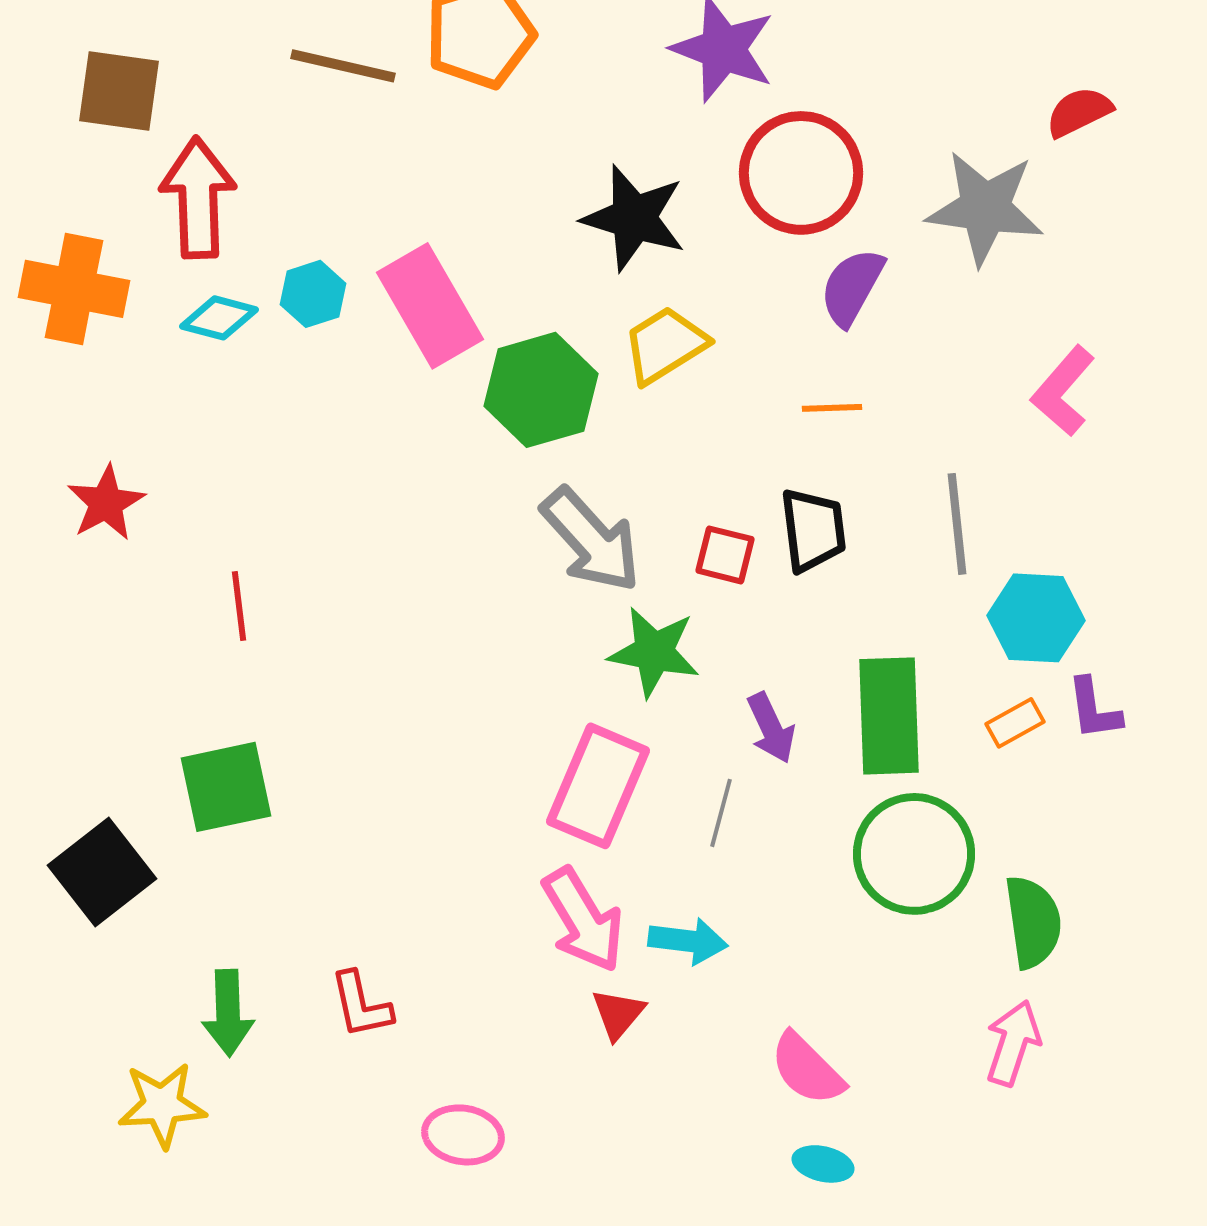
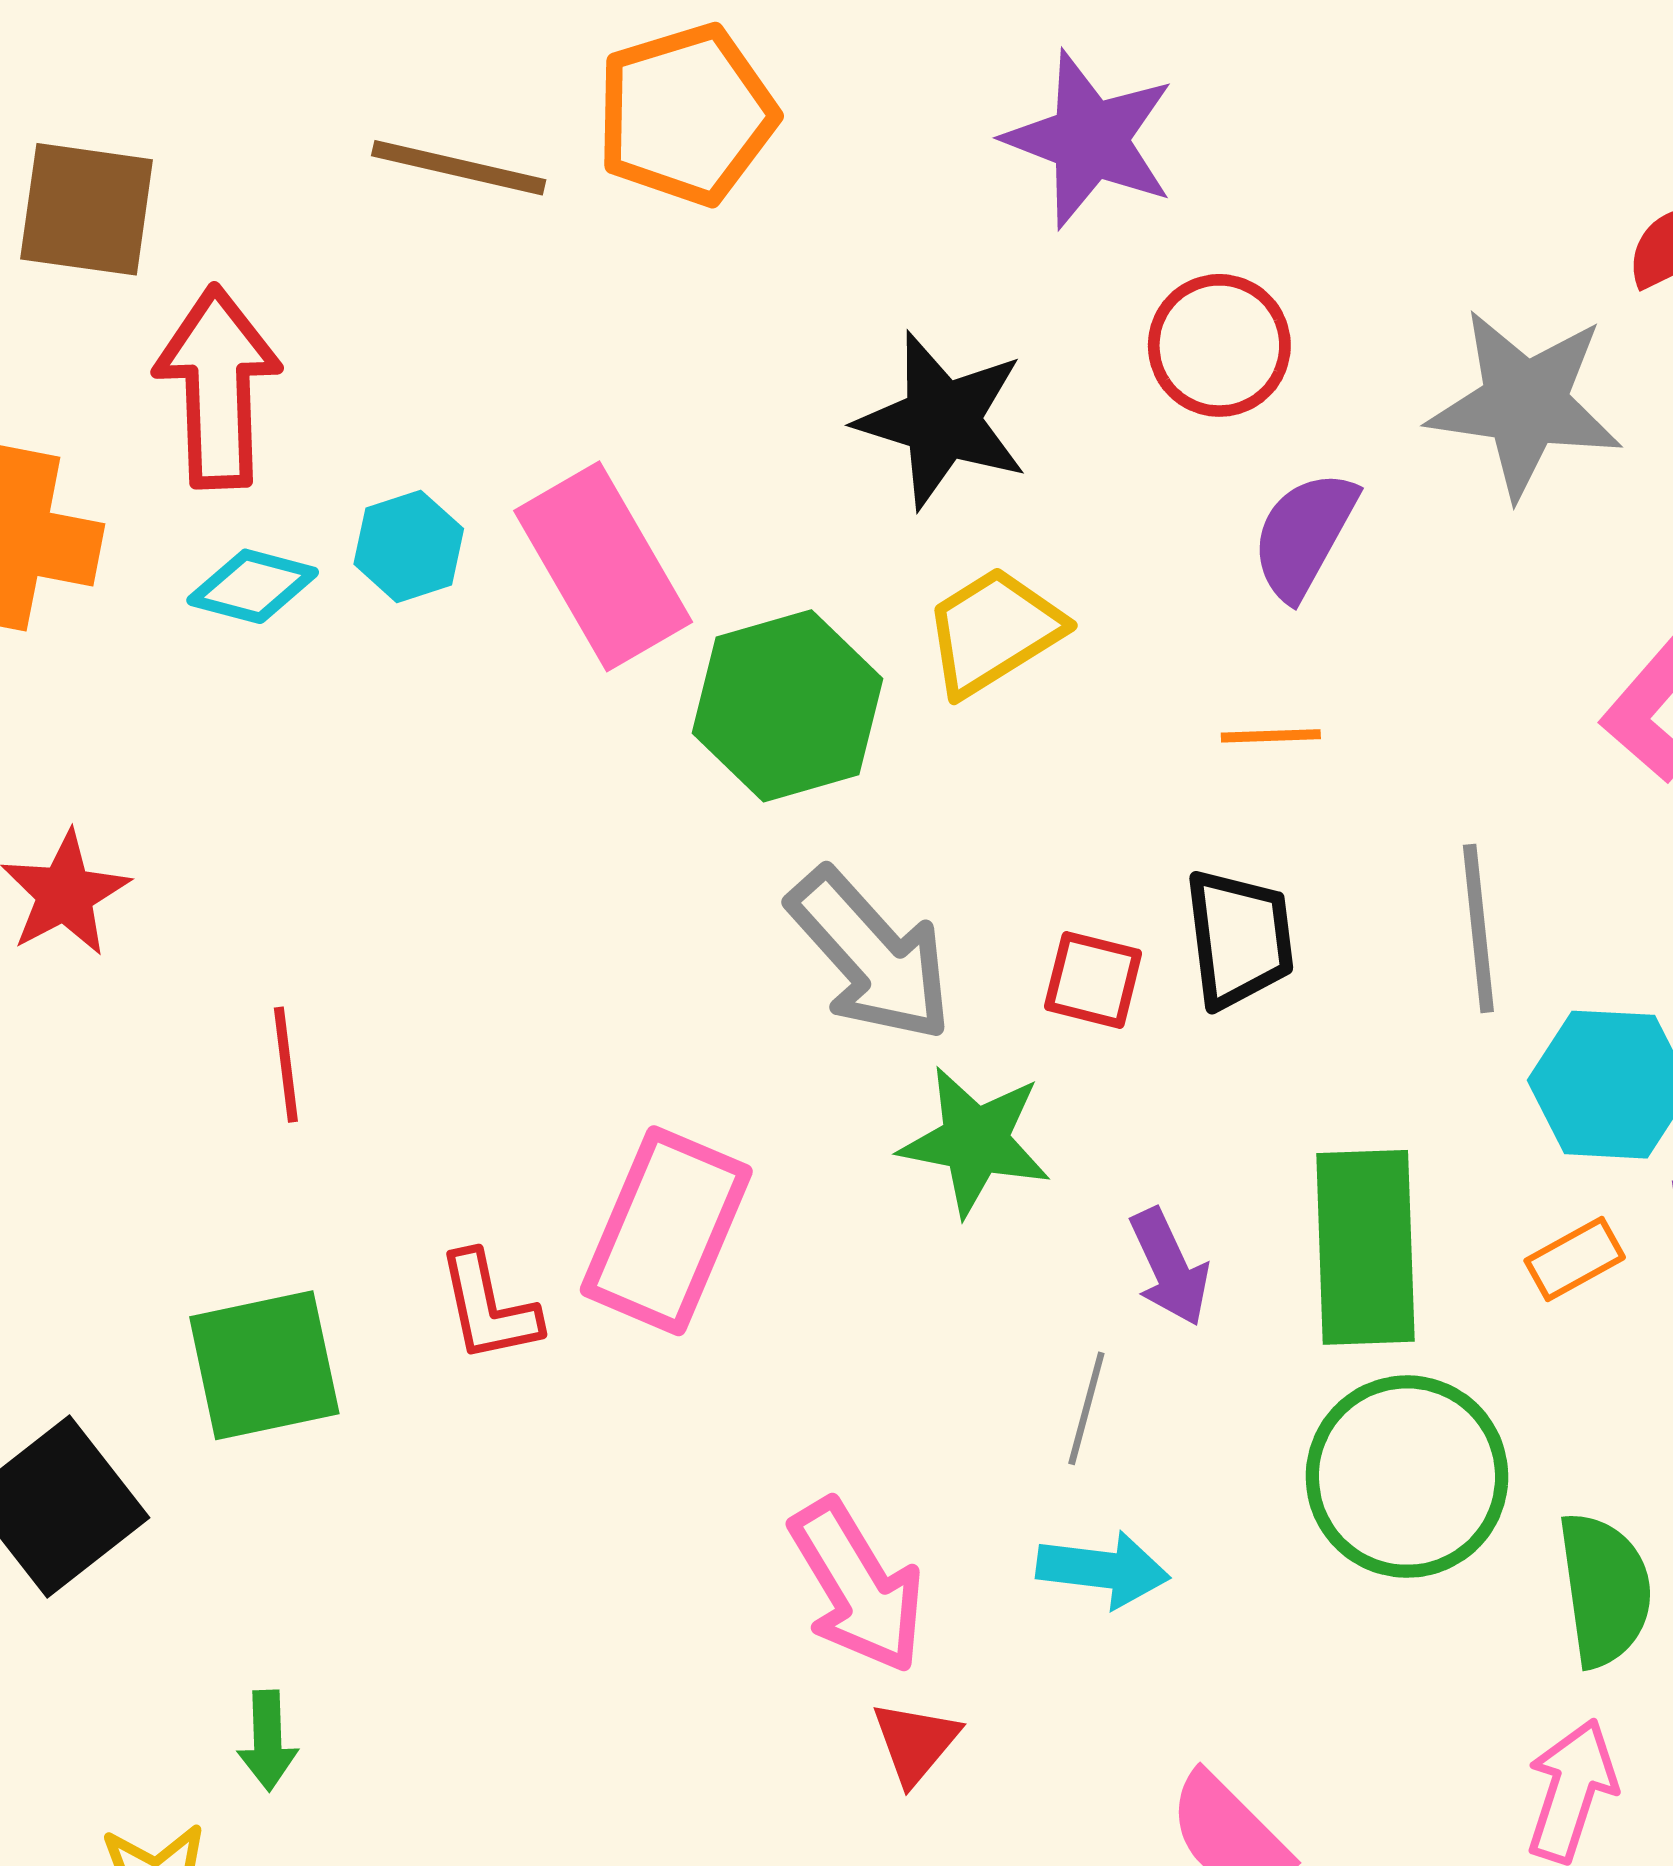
red circle: (801, 173) -> (1219, 345), size x0.7
pink rectangle: (598, 786) -> (666, 1231), moved
cyan arrow: (688, 941) -> (1103, 1570), moved
red L-shape: (361, 1005) -> (489, 1307), moved
green arrow: (228, 1013) -> (268, 1741), size x0.7

